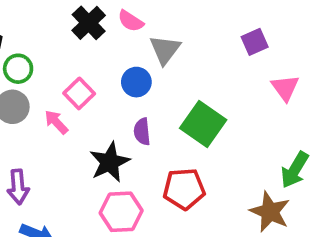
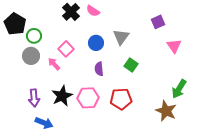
gray triangle: (165, 50) -> (121, 37), moved
green square: (203, 124) -> (131, 65), size x0.6
black star: (110, 162) -> (62, 96), moved
pink hexagon: (121, 212) -> (88, 98), moved

